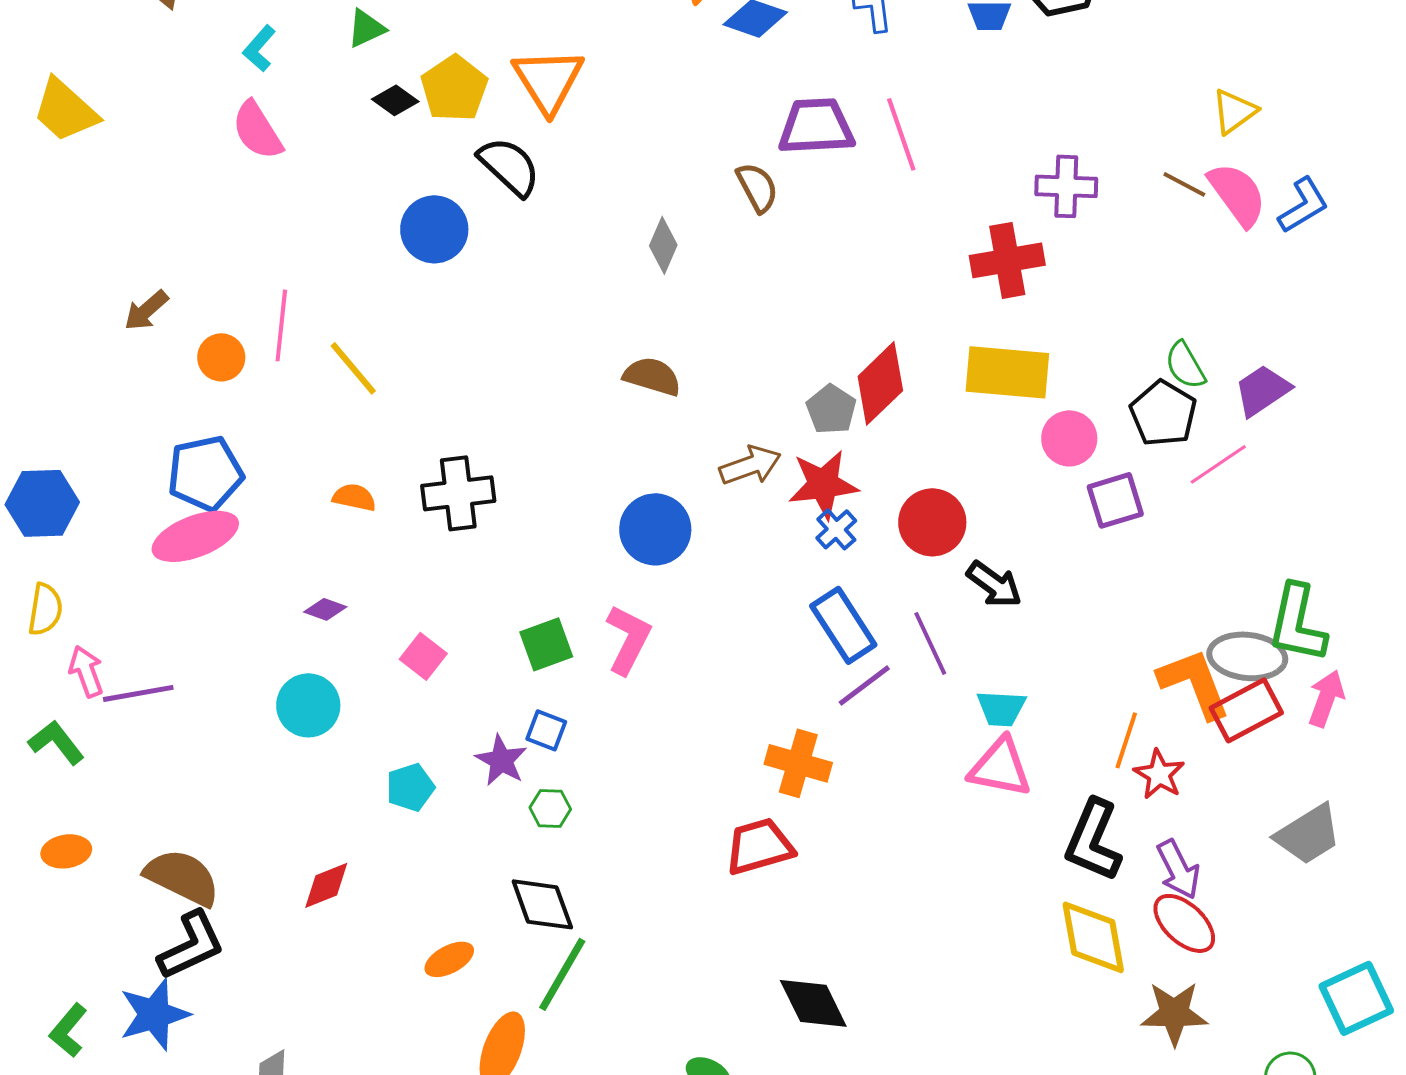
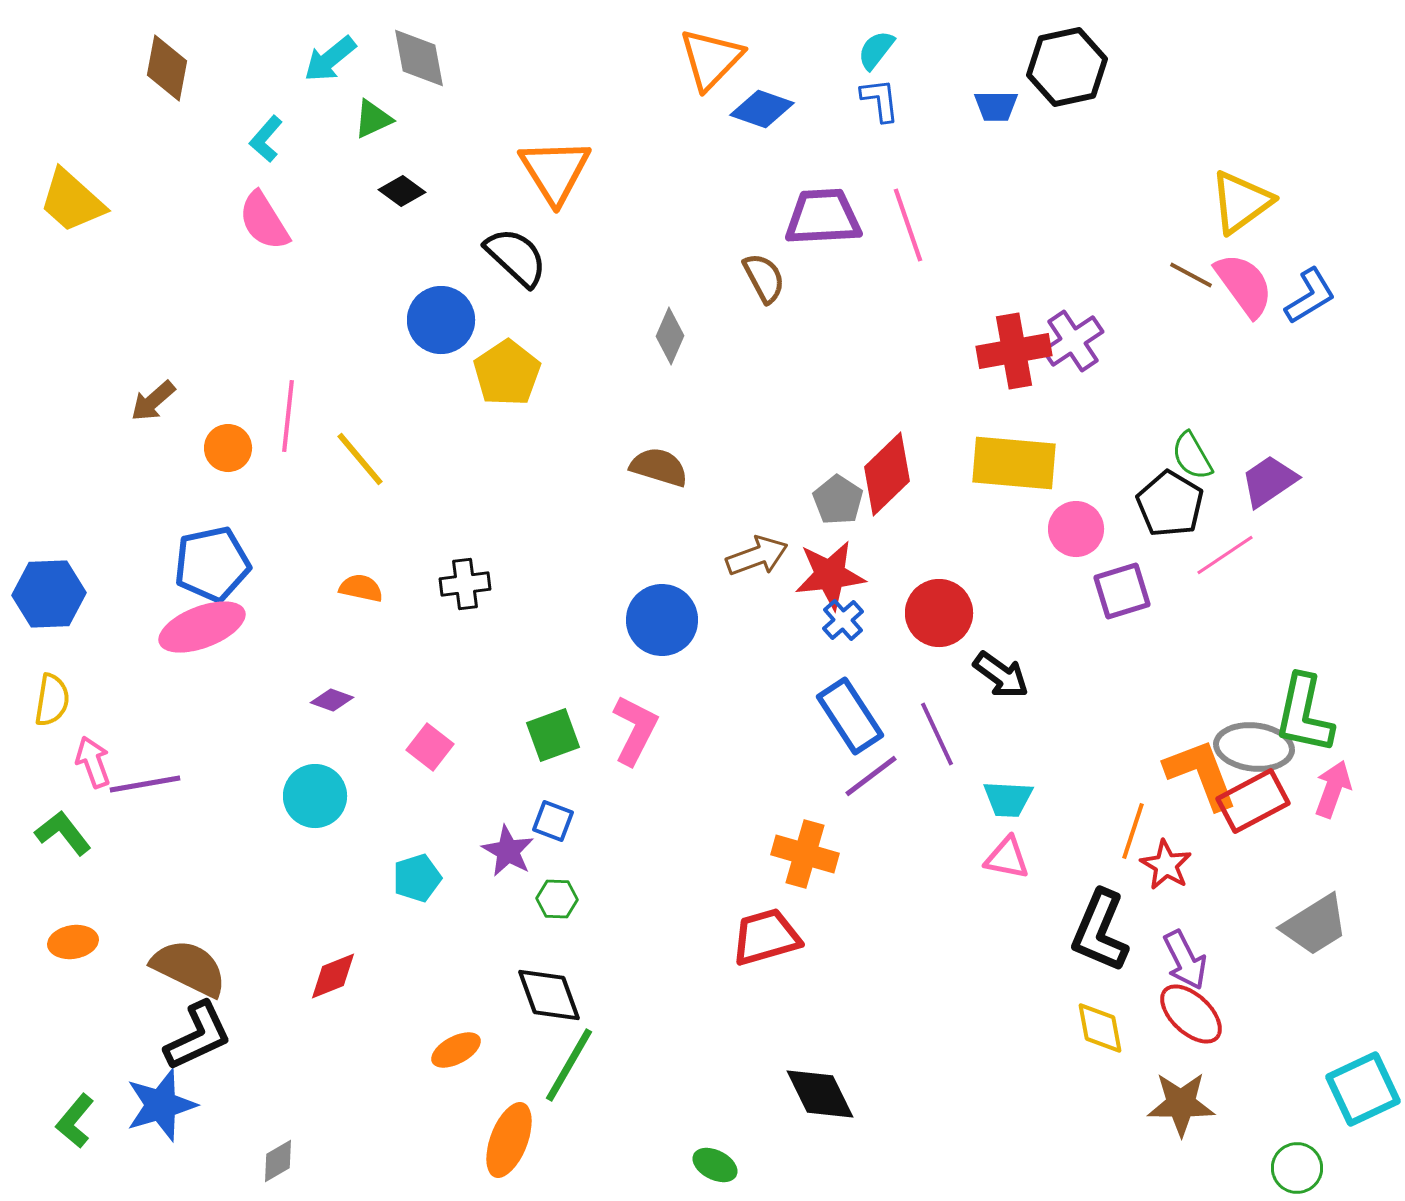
yellow pentagon: (454, 88) -> (507, 373), moved
yellow triangle: (1234, 111) -> (1241, 202), size x1.4
purple cross: (1066, 186) -> (1073, 341), moved, turned -36
black cross: (458, 493) -> (465, 584), size x0.7
pink triangle: (1000, 767) -> (1007, 858), size x0.7
yellow diamond: (1093, 937) -> (1100, 1028), size x0.7

